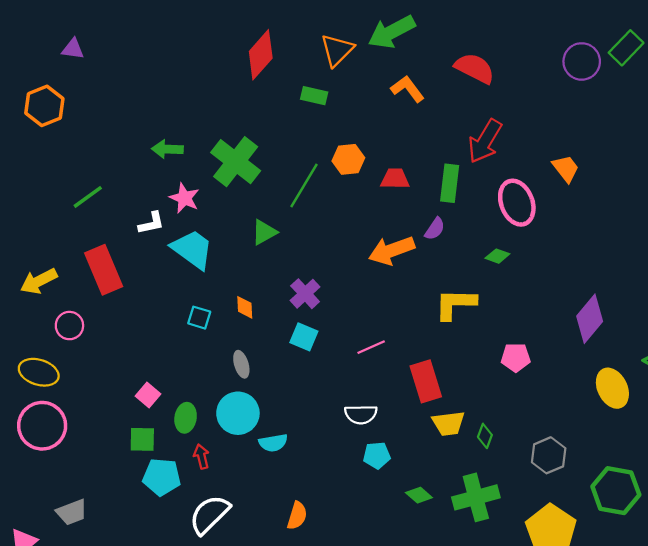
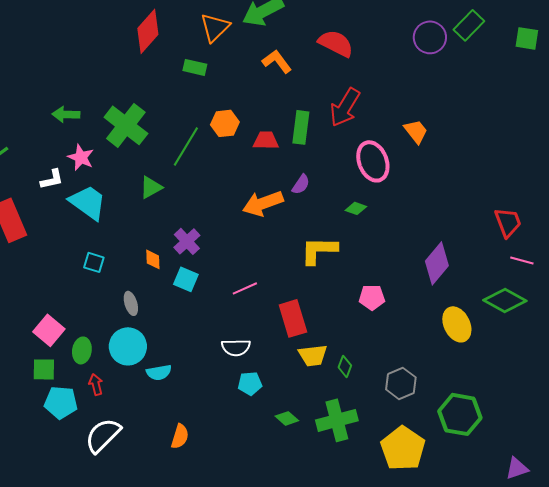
green rectangle: (450, 183) -> (301, 127), moved
orange diamond: (245, 307) -> (153, 259), moved
pink square: (148, 395) -> (49, 330), size x1.4

